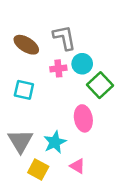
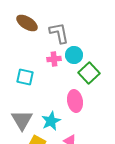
brown ellipse: (26, 45) -> (27, 23), moved

